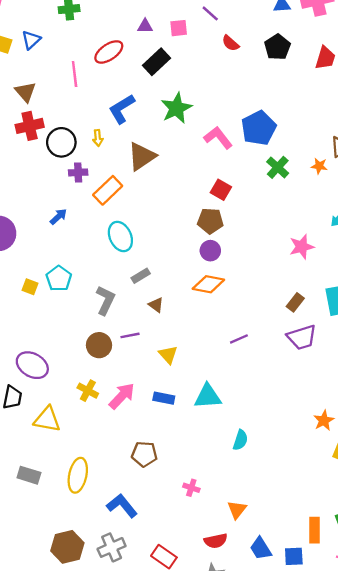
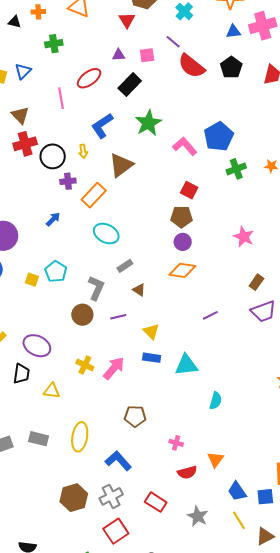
red semicircle: (231, 43) -> (191, 66), size x1.8
green cross: (278, 167) -> (236, 169), turned 30
cyan ellipse: (120, 236) -> (106, 234), turned -35
pink star: (302, 247) -> (244, 237), moved, turned -30
brown circle: (99, 345) -> (82, 315), moved
blue rectangle: (164, 398) -> (152, 358), moved
yellow triangle: (47, 419) -> (52, 391), size x0.7
red semicircle: (216, 541) -> (187, 472), moved

